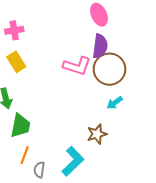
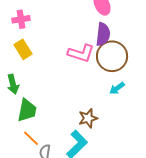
brown star: (97, 134) -> (88, 118), moved
orange line: (25, 155) -> (31, 138), turned -66

